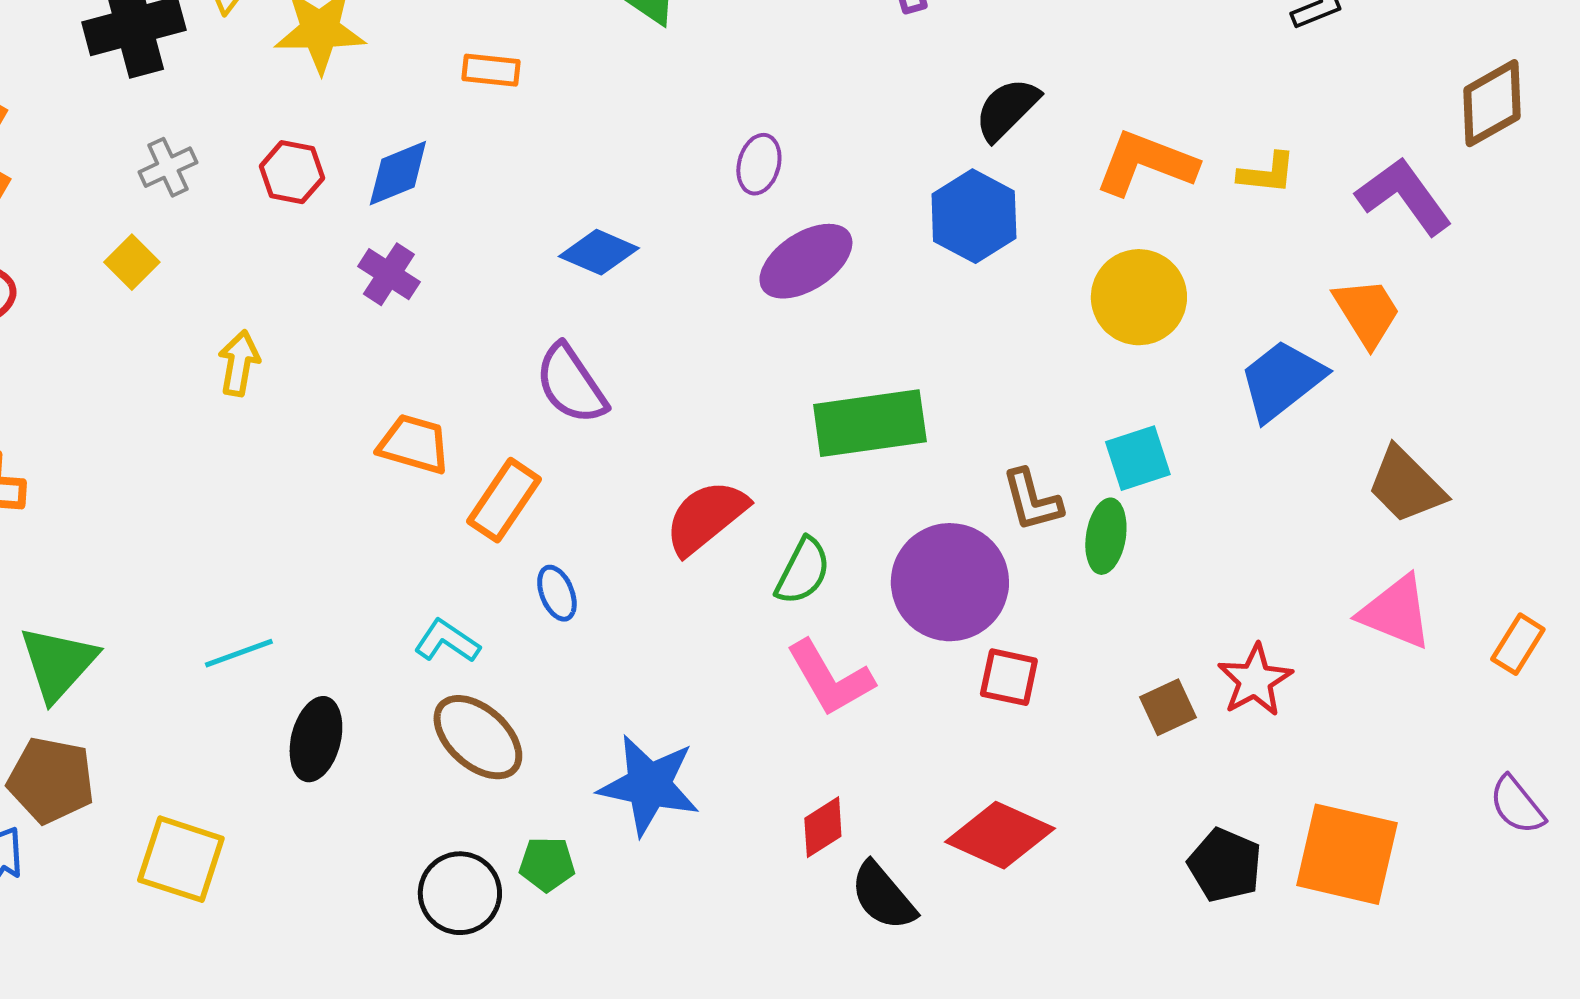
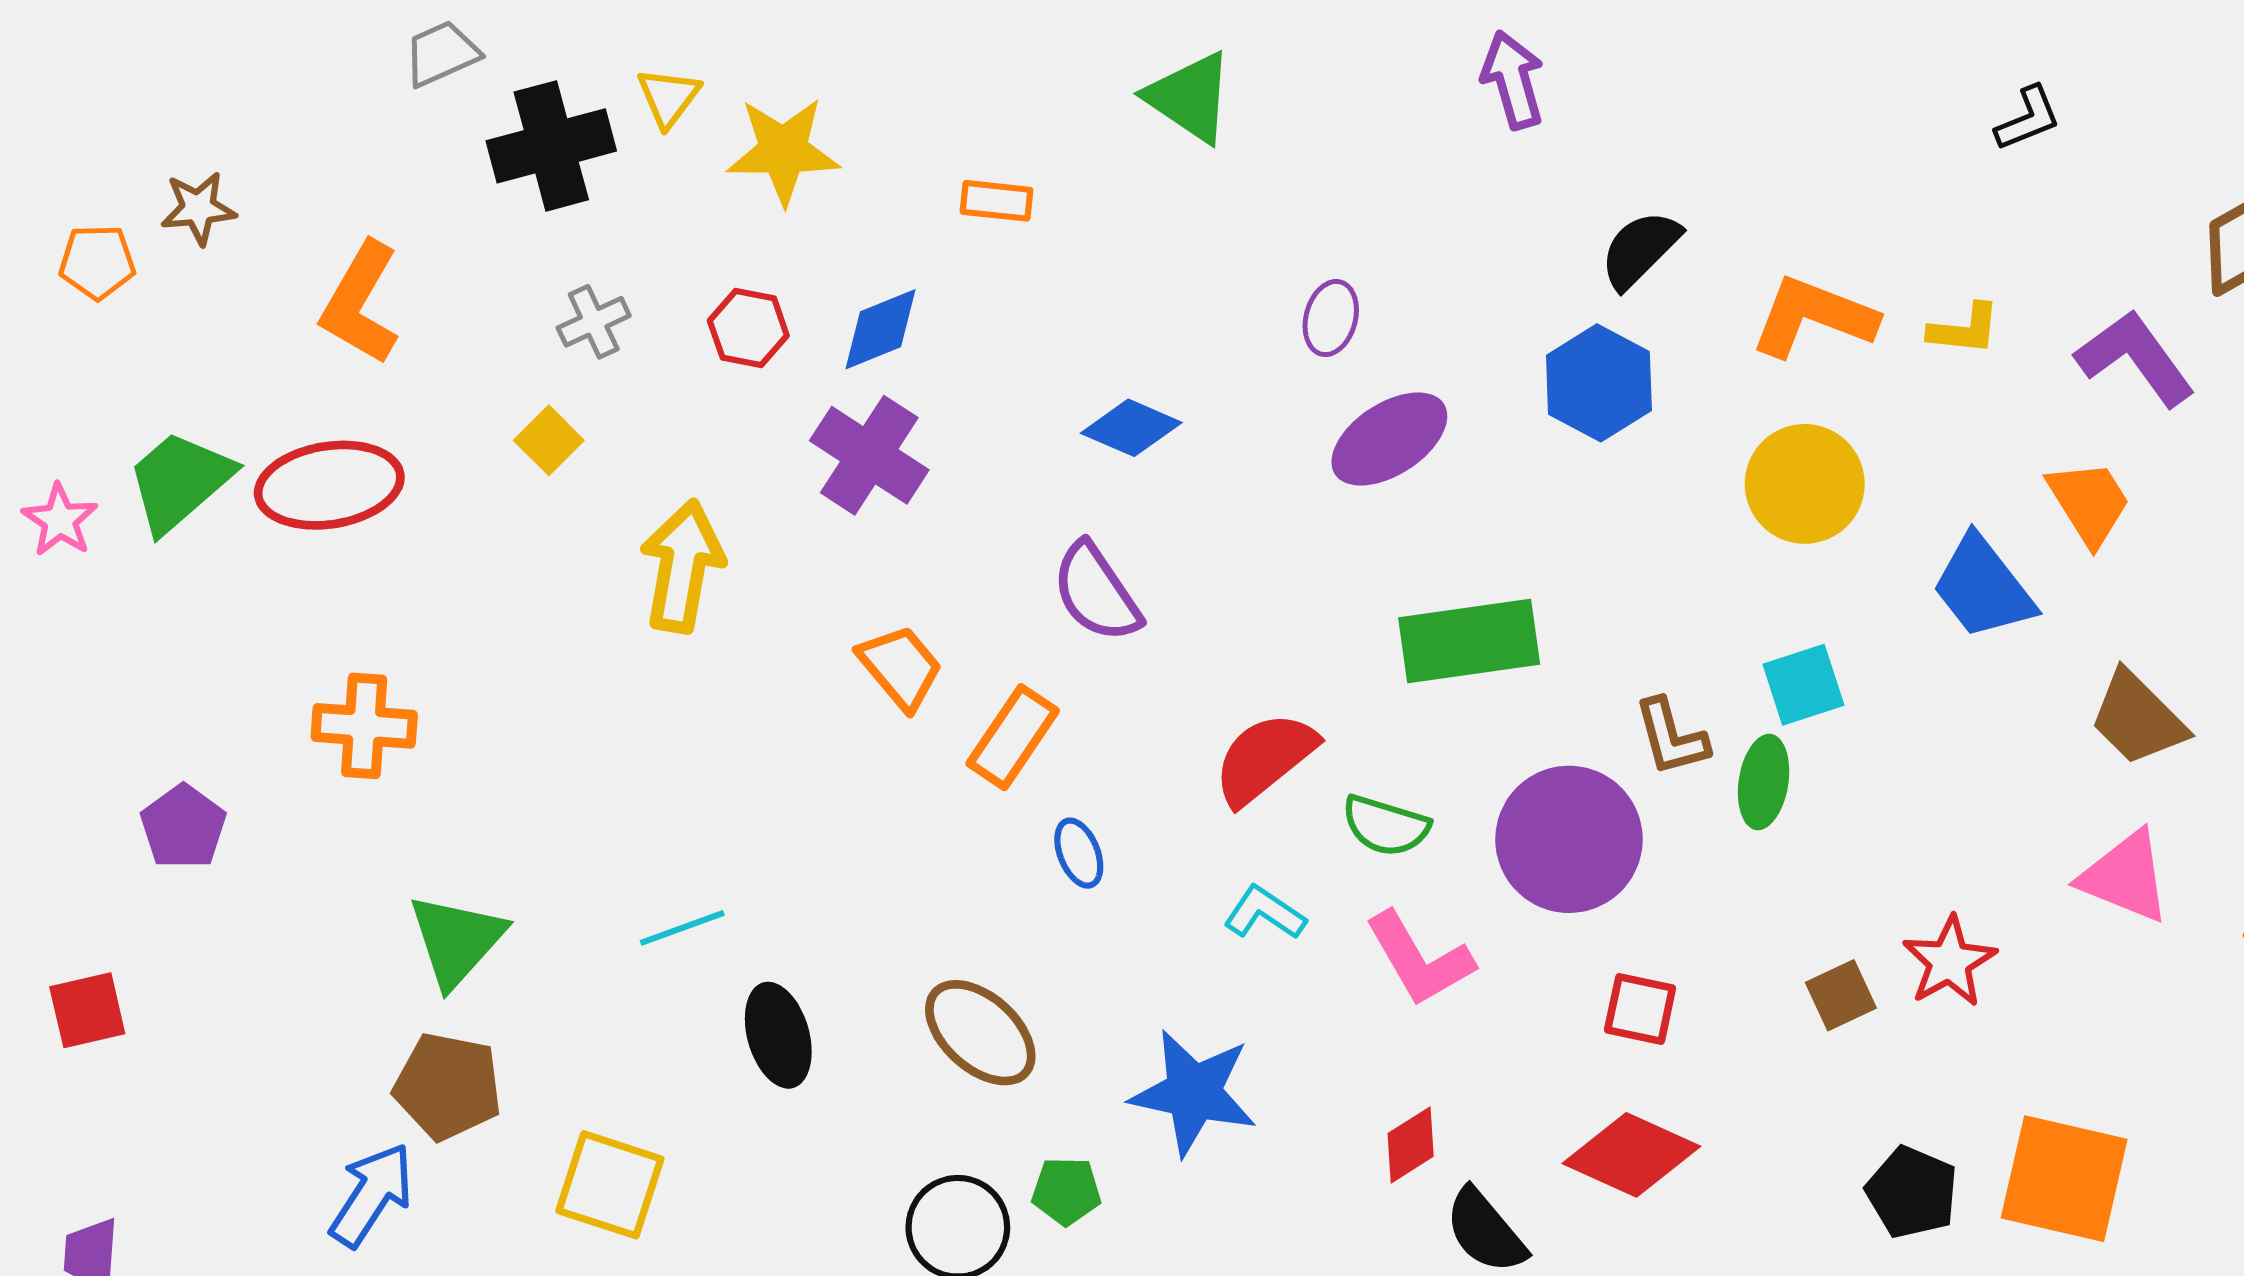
purple cross: (389, 274) -> (869, 455), size x1.5
yellow arrow: (239, 363) -> (682, 566), size x1.6
blue trapezoid: (1282, 380) -> (1983, 587), turned -90
orange trapezoid: (414, 444) -> (900, 667), turned 34
green semicircle: (803, 571) -> (1386, 826), turned 80
cyan L-shape: (447, 641) -> (1265, 913), moved
red square: (1009, 677) -> (1640, 1009), moved
black ellipse: (316, 739) -> (778, 1035), turned -30

